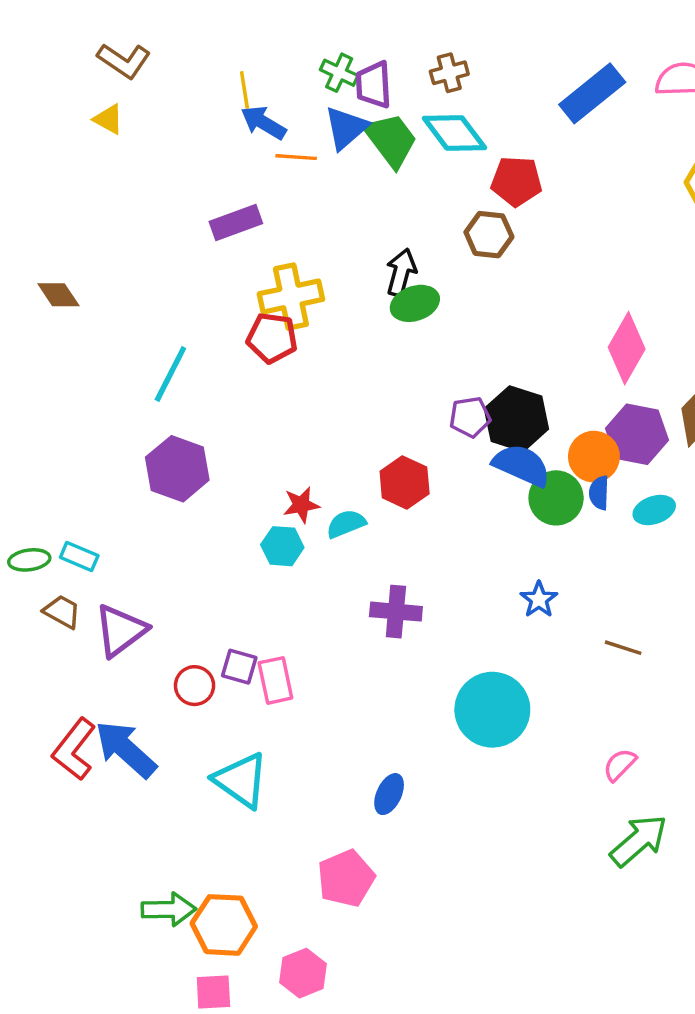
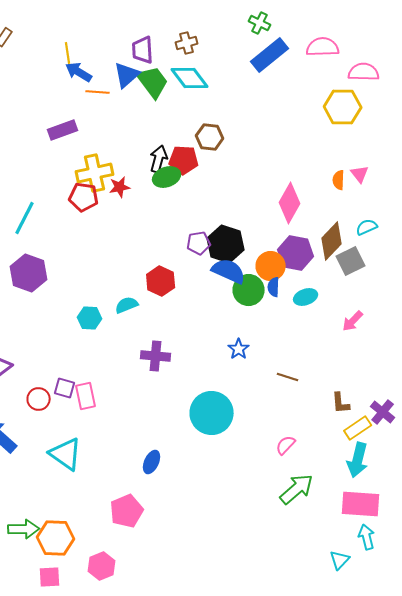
green cross: (339, 73) -> (260, 23), moved
red pentagon: (516, 181) -> (184, 160), moved
red star: (301, 505) -> (120, 187), moved

